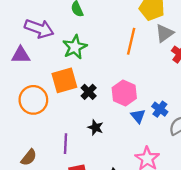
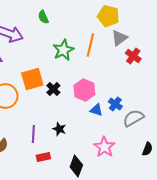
green star: (75, 47) -> (63, 50), moved
blue triangle: (138, 116) -> (96, 110), turned -32
black star: (95, 128) -> (59, 129), moved

